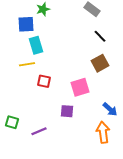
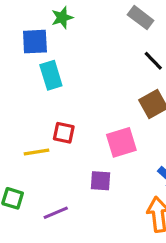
yellow line: (27, 64) -> (37, 152), moved

